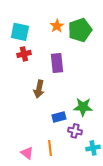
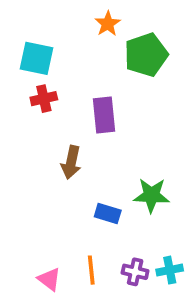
orange star: (57, 26) -> (108, 24), moved
blue rectangle: (59, 117) -> (108, 213), turned 32
purple cross: (75, 131) -> (135, 272), moved

